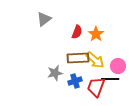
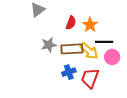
gray star: (55, 73) -> (49, 45), moved
black line: (110, 79) -> (104, 42), moved

